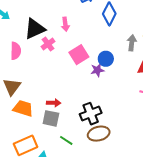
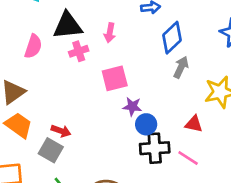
gray arrow: (132, 43) -> (181, 67), moved
blue circle: (106, 59) -> (146, 124), moved
black cross: (91, 114) -> (155, 148), moved

